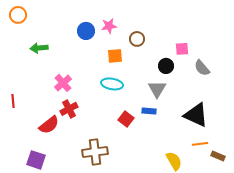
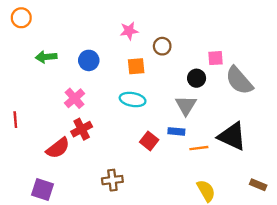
blue circle: (86, 31) -> (89, 60), moved
gray semicircle: (202, 68) -> (239, 81), size x1.5
orange line: (200, 144) -> (199, 148), moved
brown cross: (95, 152) -> (112, 180), size x0.7

